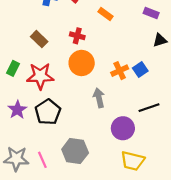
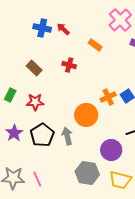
orange circle: (82, 63) -> (86, 115), moved
red star: (40, 76) -> (35, 102), size x0.7
gray arrow: (99, 98) -> (67, 136), moved
gray hexagon: (75, 151) -> (87, 173), moved

